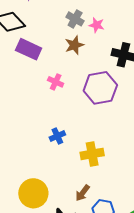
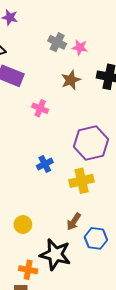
brown star: (74, 45) -> (71, 80), moved
purple hexagon: (100, 88) -> (91, 143), moved
yellow circle: (33, 193) -> (23, 225), size x0.6

